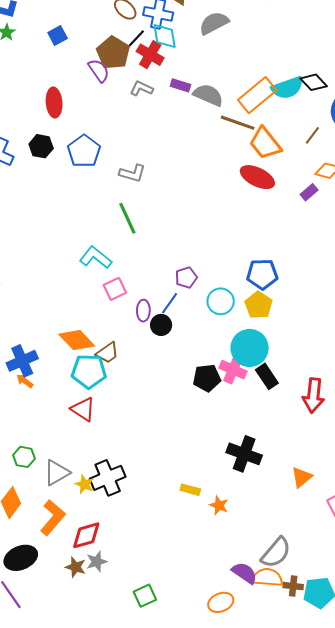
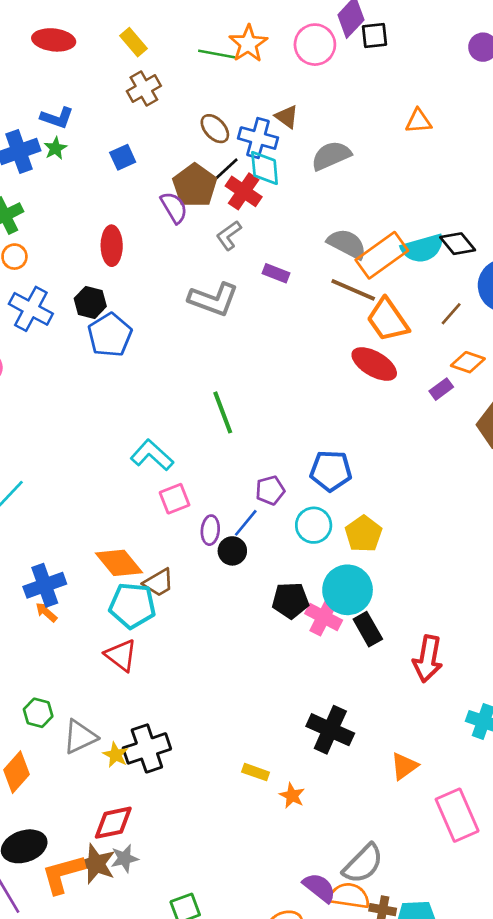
purple rectangle: (180, 85) -> (276, 273), moved
gray L-shape: (141, 88) -> (229, 235), turned -65
gray semicircle: (208, 95) -> (347, 244), moved
blue pentagon: (84, 151) -> (110, 335), moved
gray L-shape: (132, 173) -> (213, 299), moved, size x1.4
green line: (127, 218) -> (223, 412), moved
blue pentagon: (262, 274) -> (331, 471), moved
black pentagon: (207, 378) -> (290, 600), moved
orange L-shape: (53, 518) -> (63, 874), moved, turned -150
brown star: (76, 567) -> (96, 864), size x1.4

